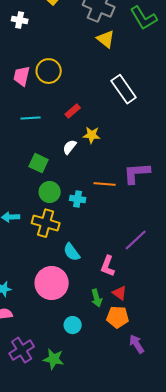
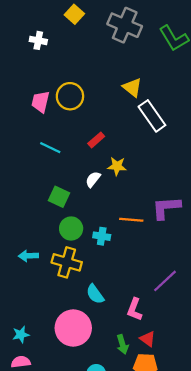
yellow triangle: (106, 39) -> (132, 87), moved
cyan line: (31, 118) -> (50, 148), turned 30

